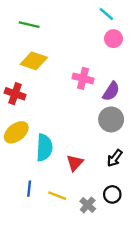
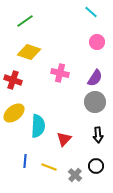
green line: (29, 25) -> (25, 21), turned -48
pink circle: (113, 39) -> (97, 42), moved
pink cross: (83, 78) -> (60, 73), moved
black arrow: (115, 158) -> (98, 135), turned -42

